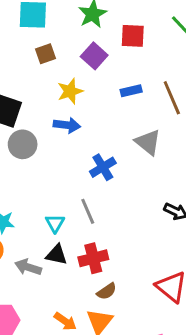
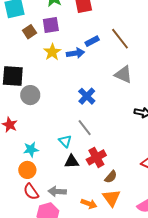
purple square: (94, 56) -> (51, 25), moved, turned -36
blue arrow: (67, 125) -> (75, 53), moved
gray triangle: (148, 142) -> (123, 75), moved
gray arrow: (28, 267) -> (57, 191), moved

